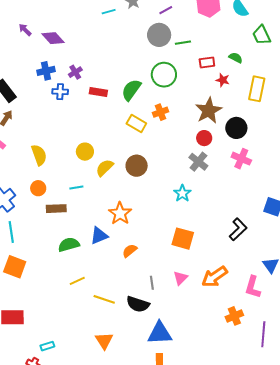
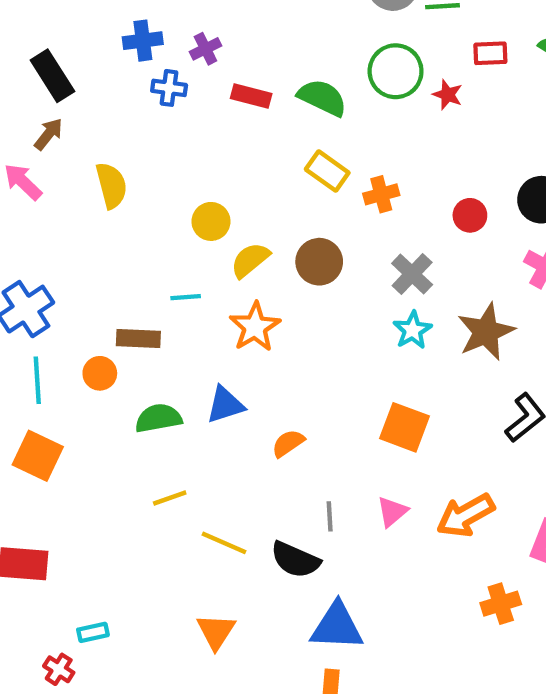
red star: (223, 80) -> (448, 95), moved
green semicircle: (131, 90) -> (322, 98), turned 75
brown star: (209, 111) -> (486, 332), moved
orange cross: (160, 112) -> (381, 194), moved
yellow semicircle: (39, 155) -> (111, 185), moved
gray cross: (198, 162) -> (412, 274), moved
orange circle: (38, 188) -> (100, 373), moved
orange star: (120, 213) -> (255, 327), moved

